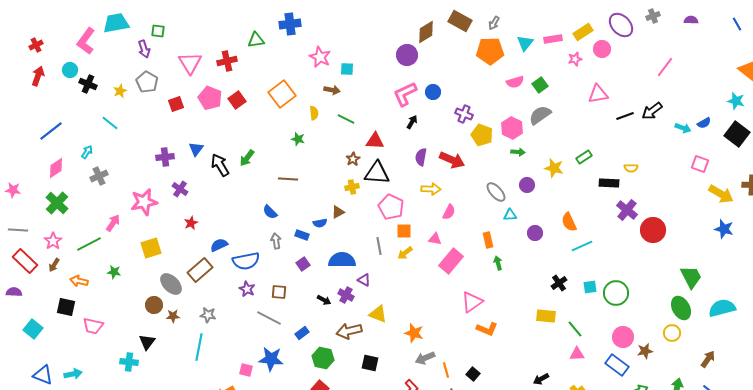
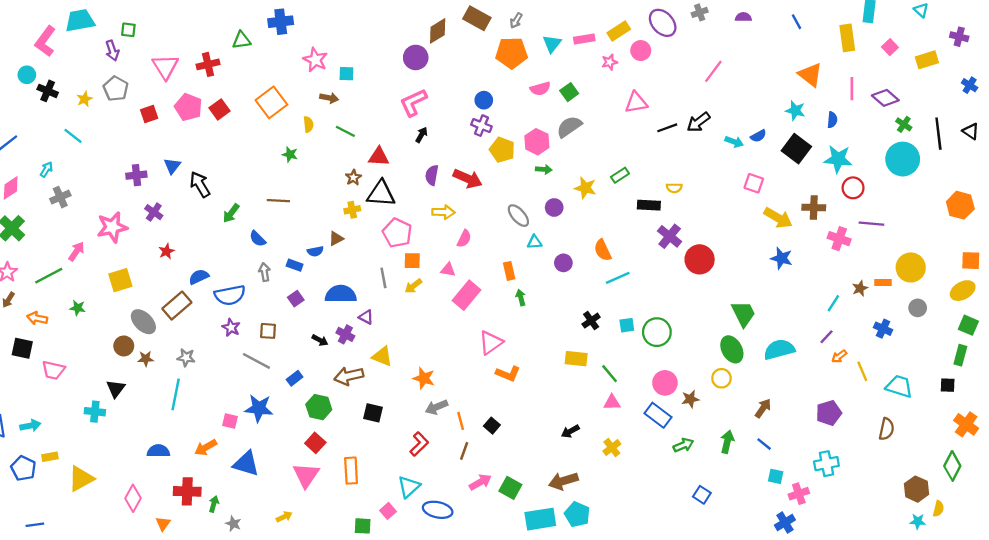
blue circle: (433, 92) -> (484, 100), moved
green arrow: (247, 158) -> (231, 213), moved

